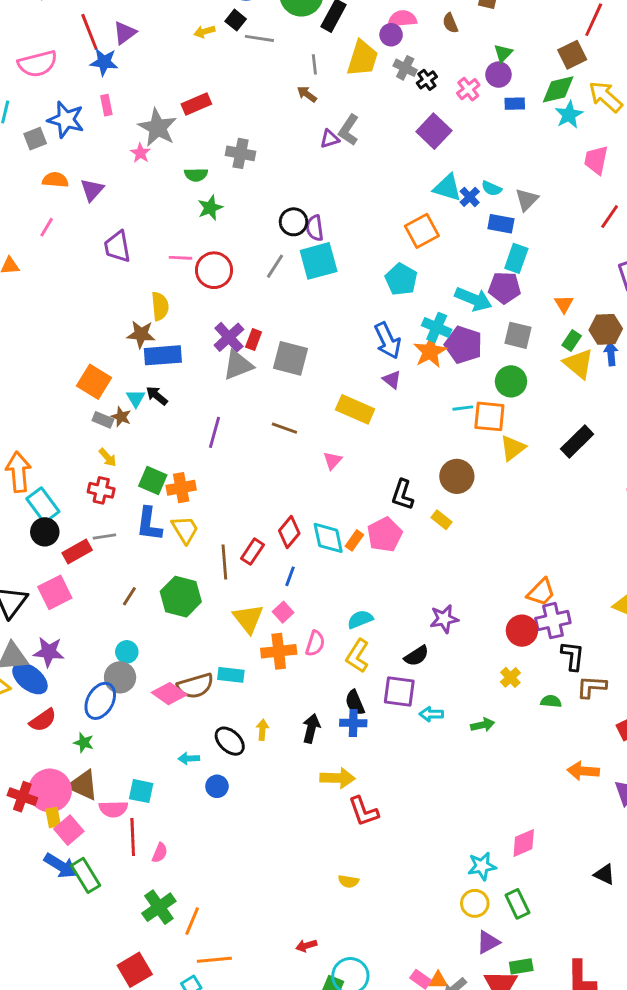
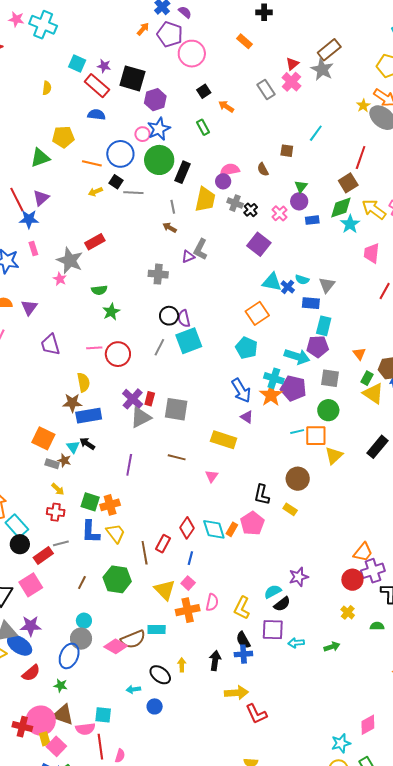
gray cross: (241, 153) -> (158, 274), moved
cyan semicircle: (360, 619) -> (273, 592), moved

